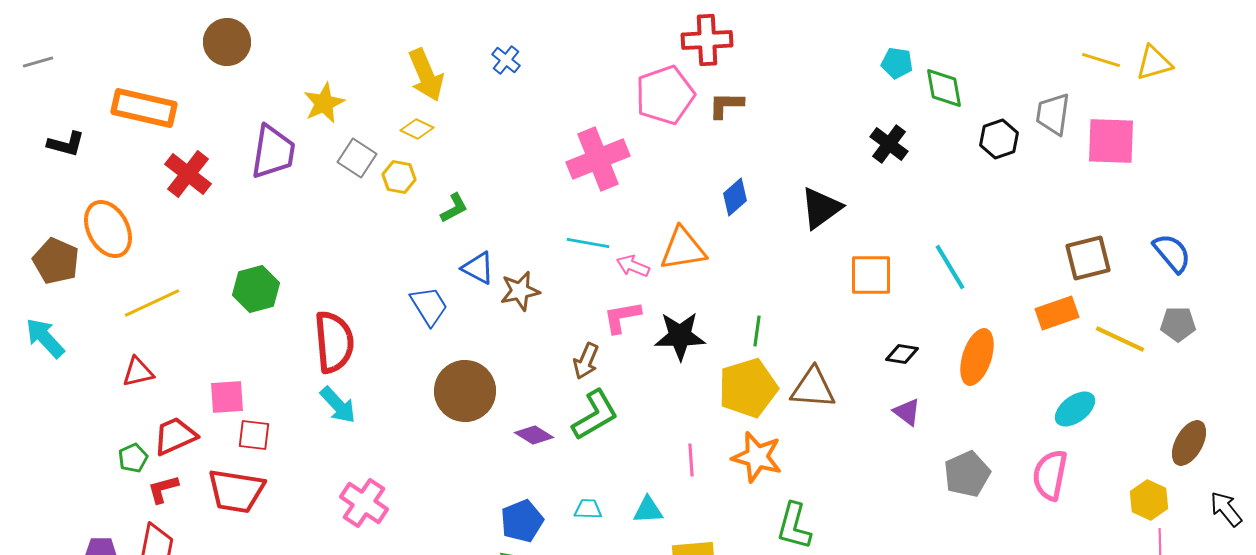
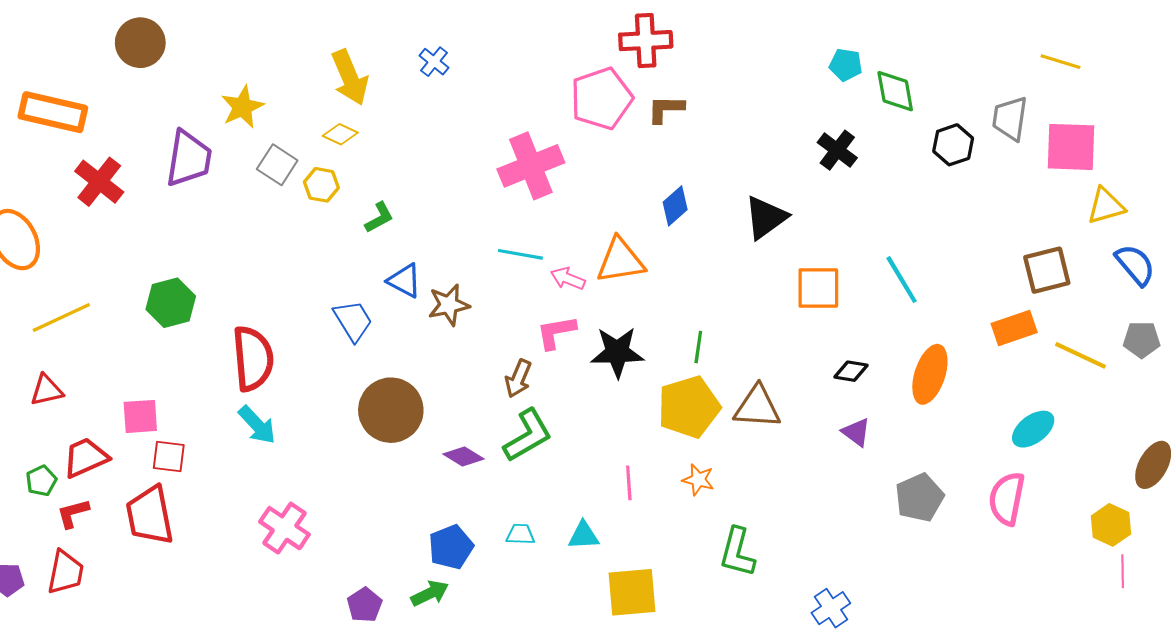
yellow triangle: (1154, 63) -> (1106, 206), moved
orange star: (757, 457) -> (698, 480), size x0.6
red trapezoid: (236, 491) -> (150, 515), turned 70

